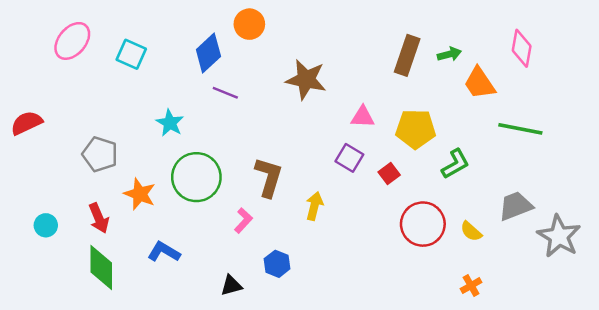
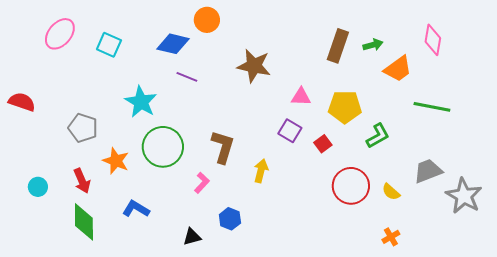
blue diamond: (208, 53) -> (173, 44), turned 56
orange trapezoid: (479, 83) -> (398, 69), turned -92
red semicircle: (27, 123) -> (22, 102), turned 44
cyan star: (170, 123) -> (141, 102), size x1.4

